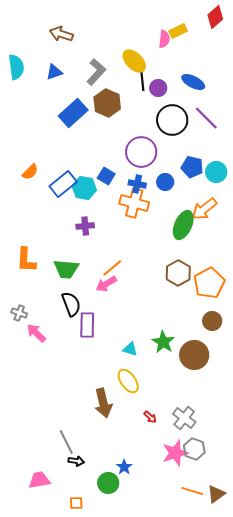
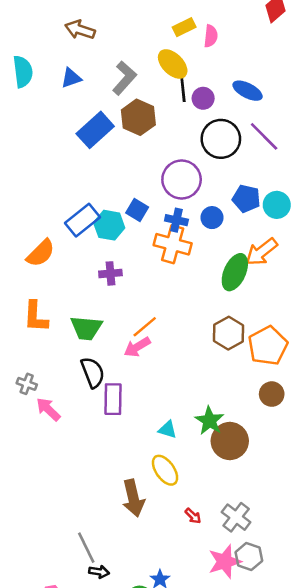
yellow rectangle: (178, 31) -> (184, 27), moved
orange semicircle: (30, 172) -> (41, 253), moved, size x1.4
brown circle: (194, 355) -> (230, 441), moved

